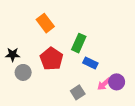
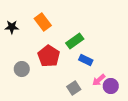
green rectangle: (79, 43) -> (75, 41), turned 30
black star: (13, 55) -> (12, 27), moved
purple circle: (117, 82) -> (111, 86), moved

